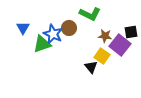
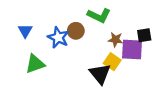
green triangle: (42, 44) -> (35, 64), moved
purple square: (120, 45) -> (132, 50), turned -35
black triangle: (91, 67) -> (100, 74), size x1.5

